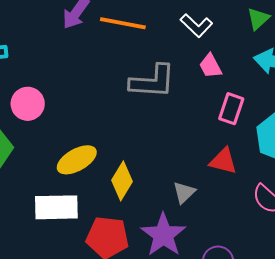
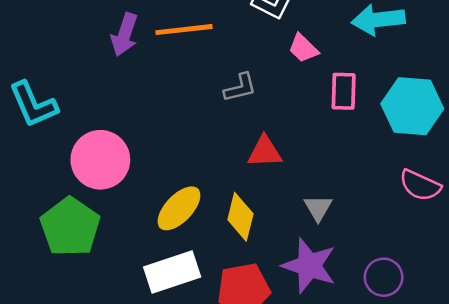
gray L-shape: (152, 81) -> (240, 88), size x0.6
pink circle: (28, 104) -> (100, 160), size x1.4
red triangle: (223, 161) -> (265, 152), moved

